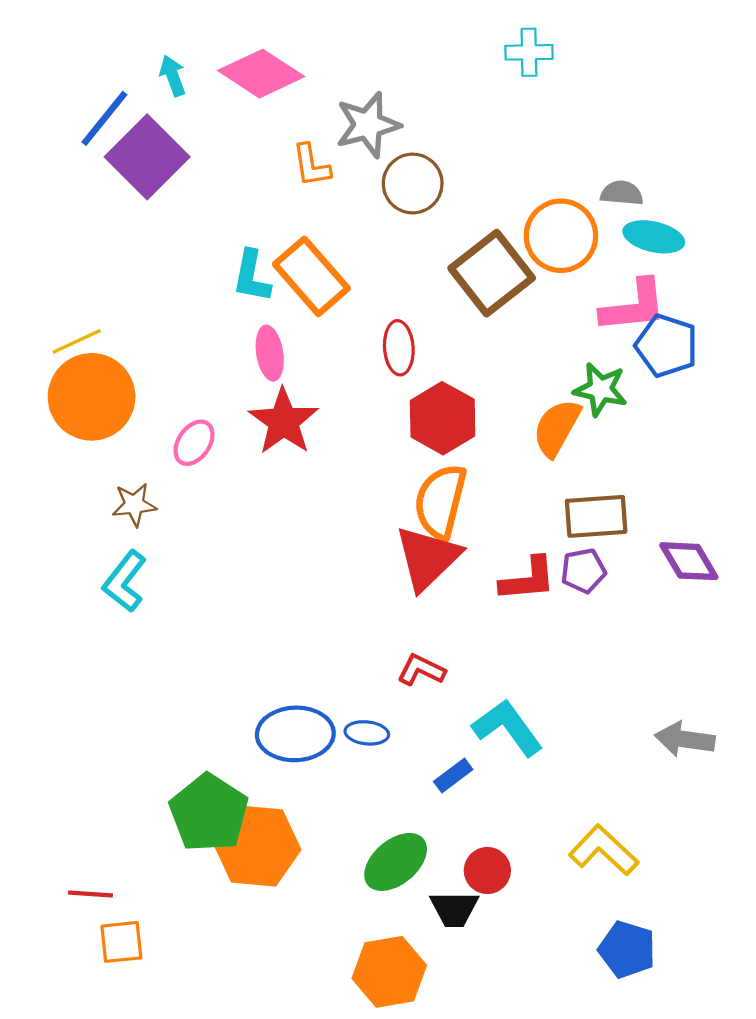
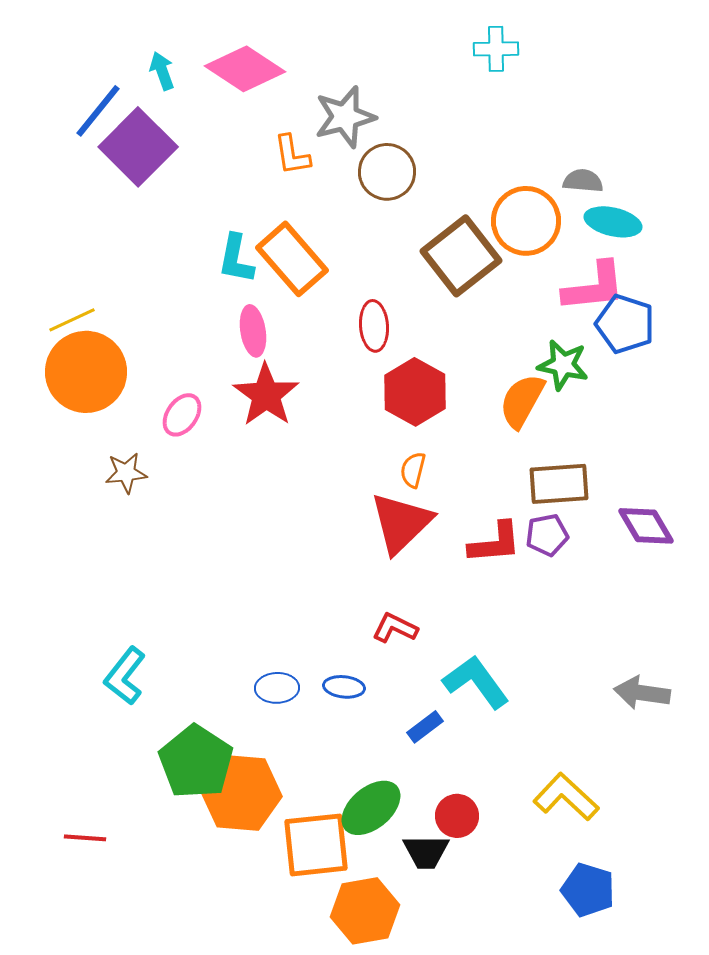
orange semicircle: (440, 501) -> (413, 470), size x0.5
cyan L-shape: (125, 581) -> (125, 676), moved
blue ellipse: (295, 734) -> (277, 688), size x0.6
orange square: (121, 942) -> (316, 845), moved, size x1.6

